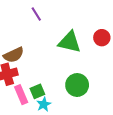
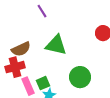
green triangle: (70, 42) -> (56, 45), moved

